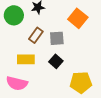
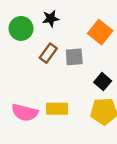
yellow rectangle: (26, 59) -> (57, 109), moved
black square: (56, 61) -> (103, 82), moved

